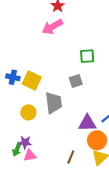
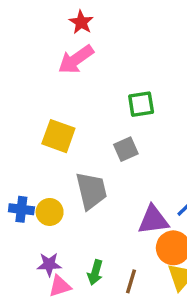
blue cross: (13, 77) -> (21, 209), moved
yellow square: (32, 80) -> (58, 136), moved
green arrow: (17, 149) -> (95, 272), moved

